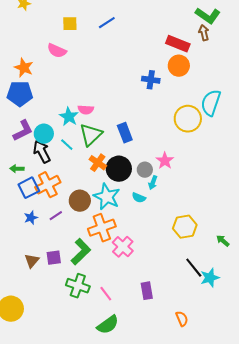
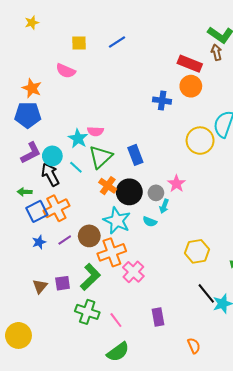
brown circle: (80, 201) -> (89, 236), moved

